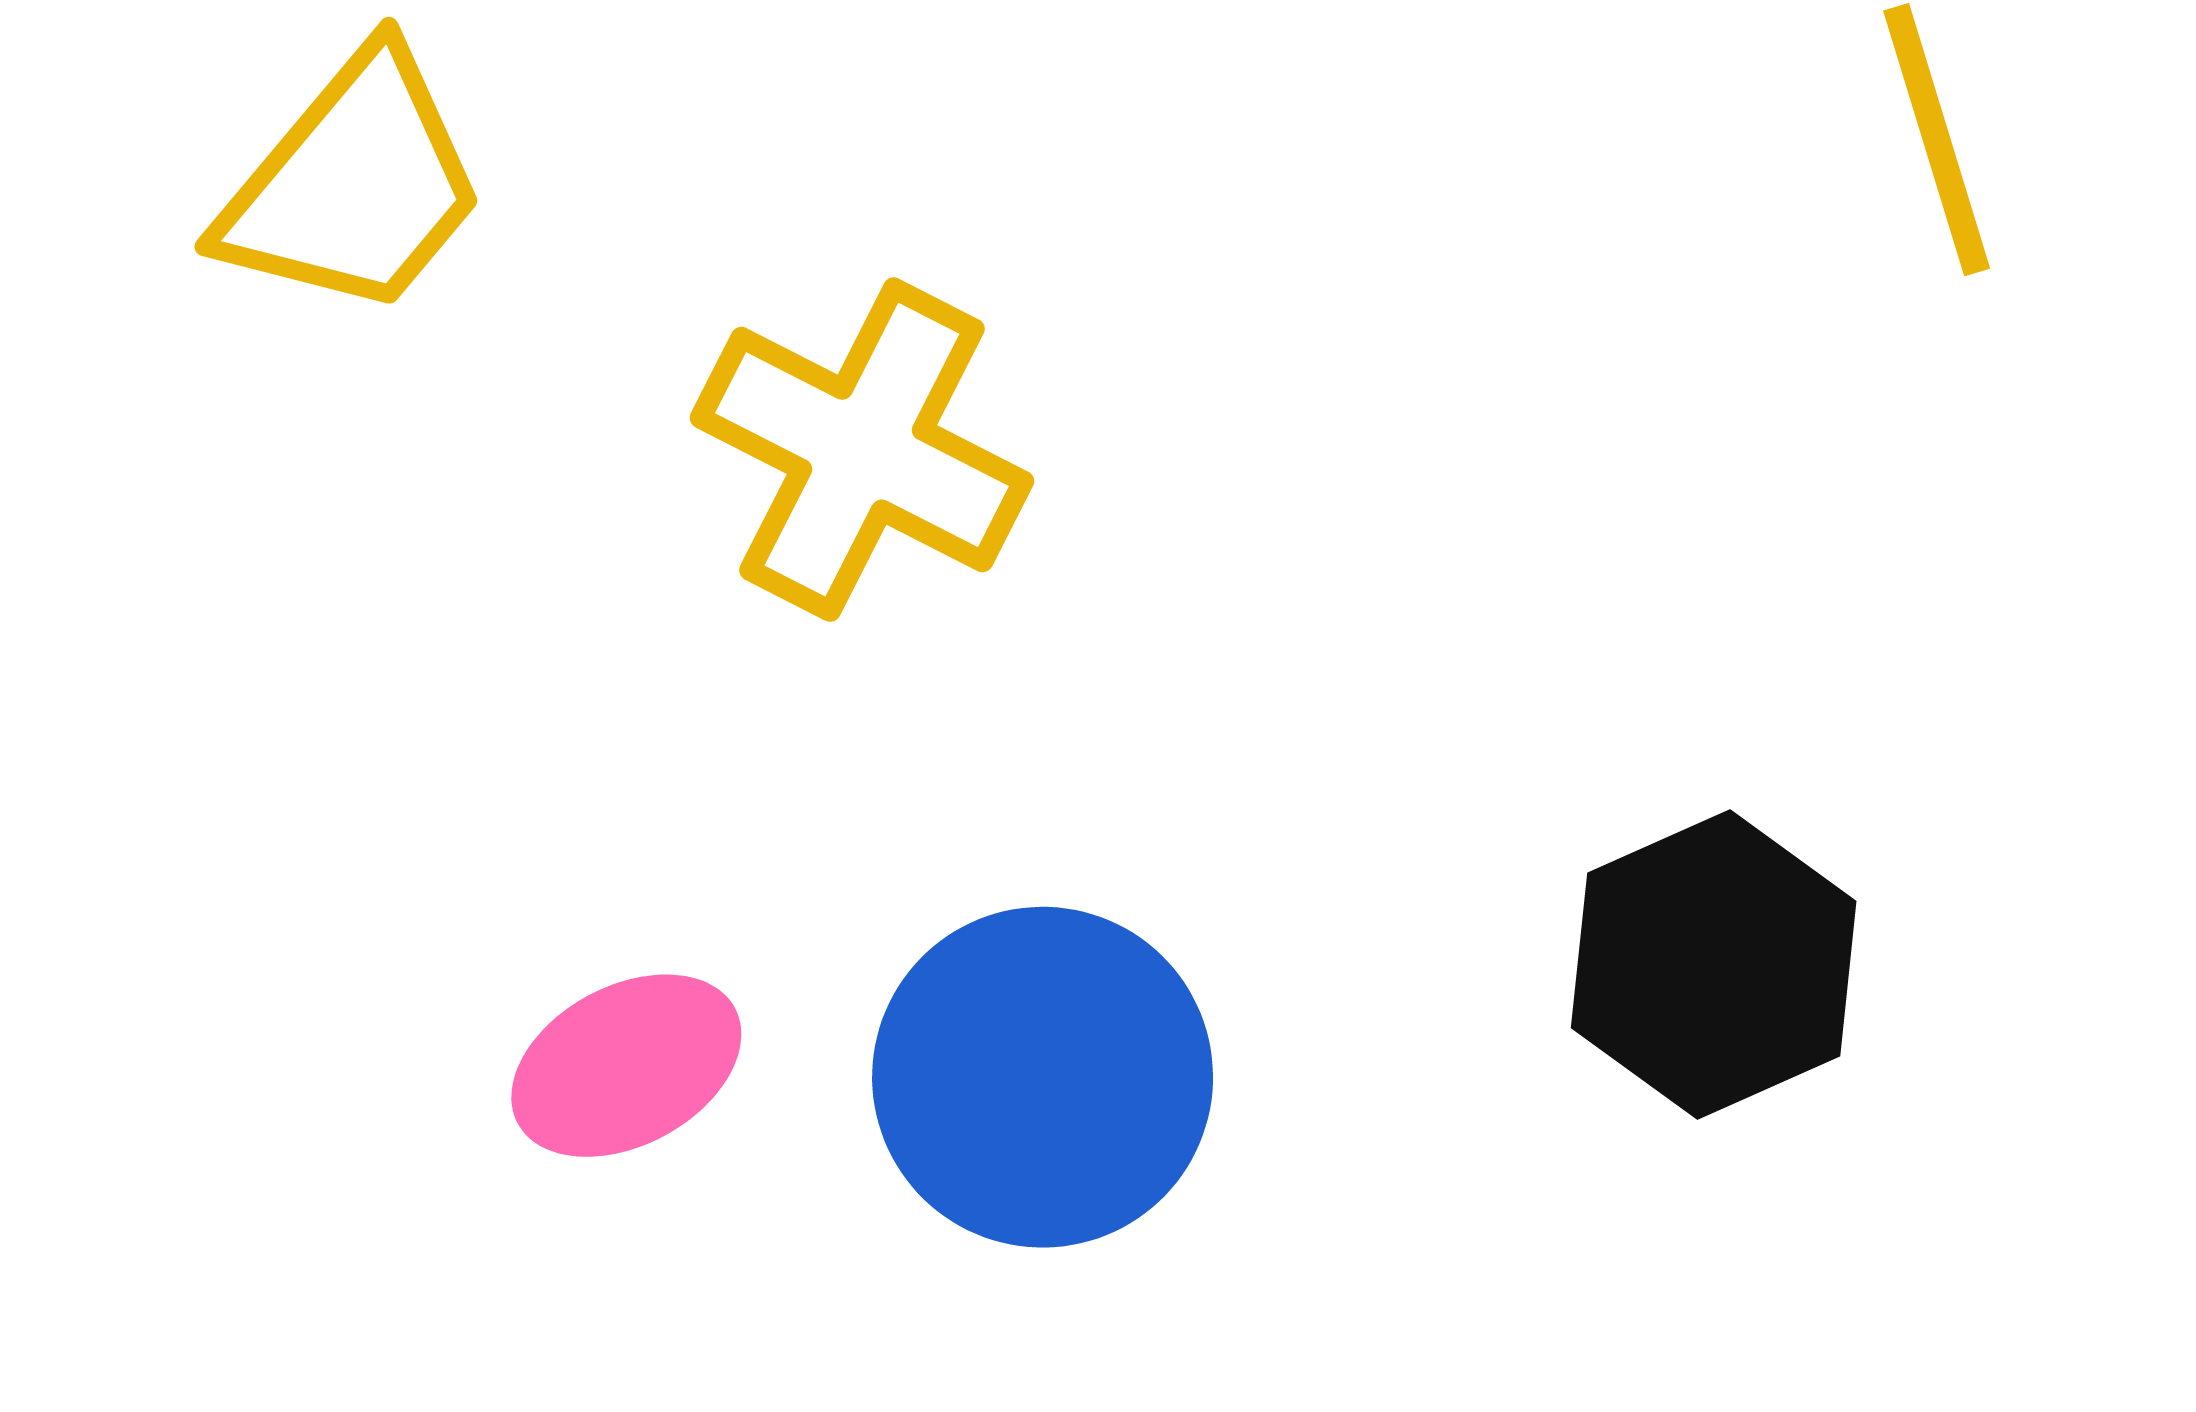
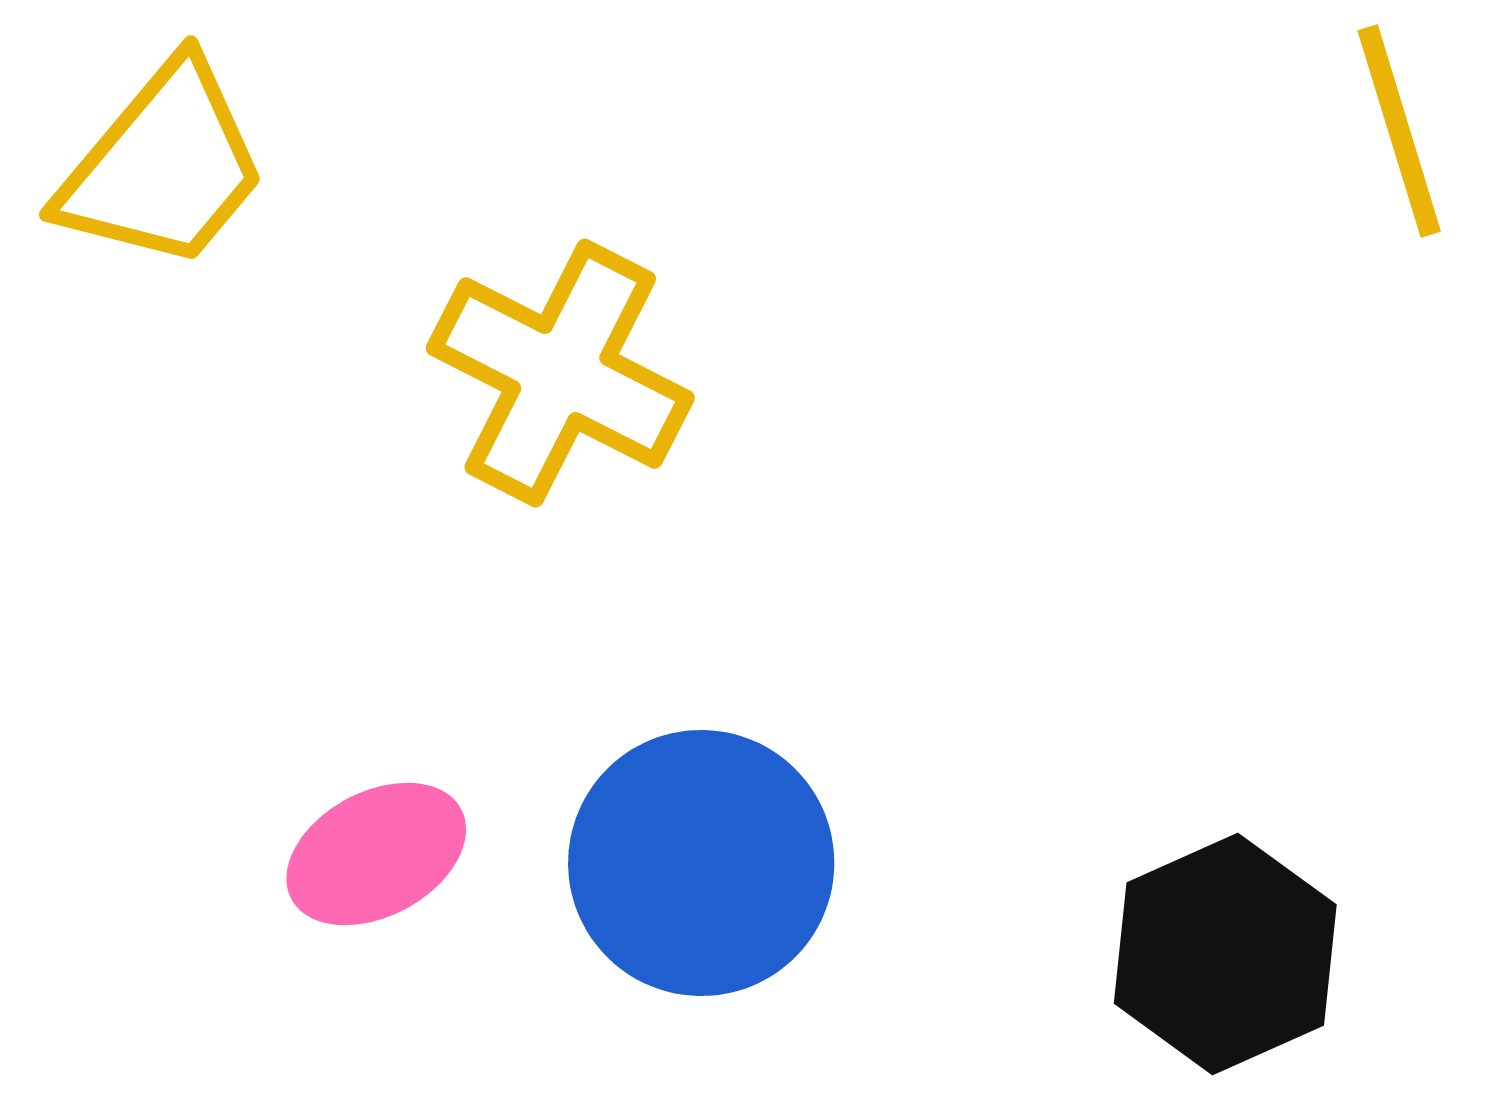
black hexagon: (1714, 964) -> (1225, 954), moved

